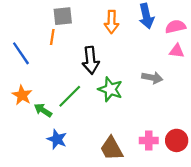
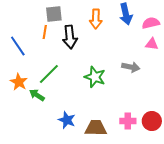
black arrow: (91, 60) -> (70, 37), moved
green line: (70, 96) -> (49, 74), moved
blue star: (57, 139) -> (67, 120), moved
brown trapezoid: (112, 149) -> (96, 128), turned 120

